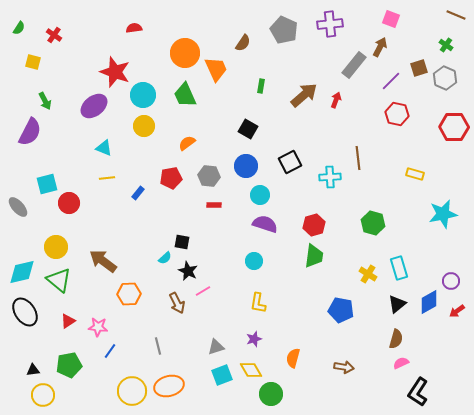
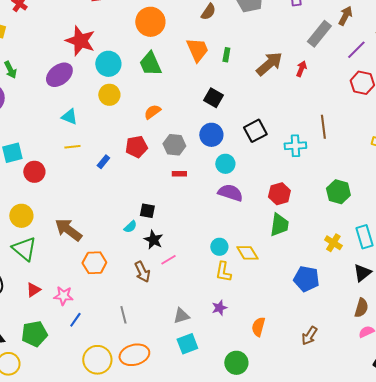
orange trapezoid: (216, 69) -> (197, 50), moved
cyan circle: (254, 261) -> (219, 247), moved
brown arrow: (344, 367) -> (309, 336), turned 114
yellow diamond: (251, 370) -> (247, 253), moved

